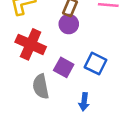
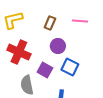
purple circle: (69, 24) -> (58, 46), moved

